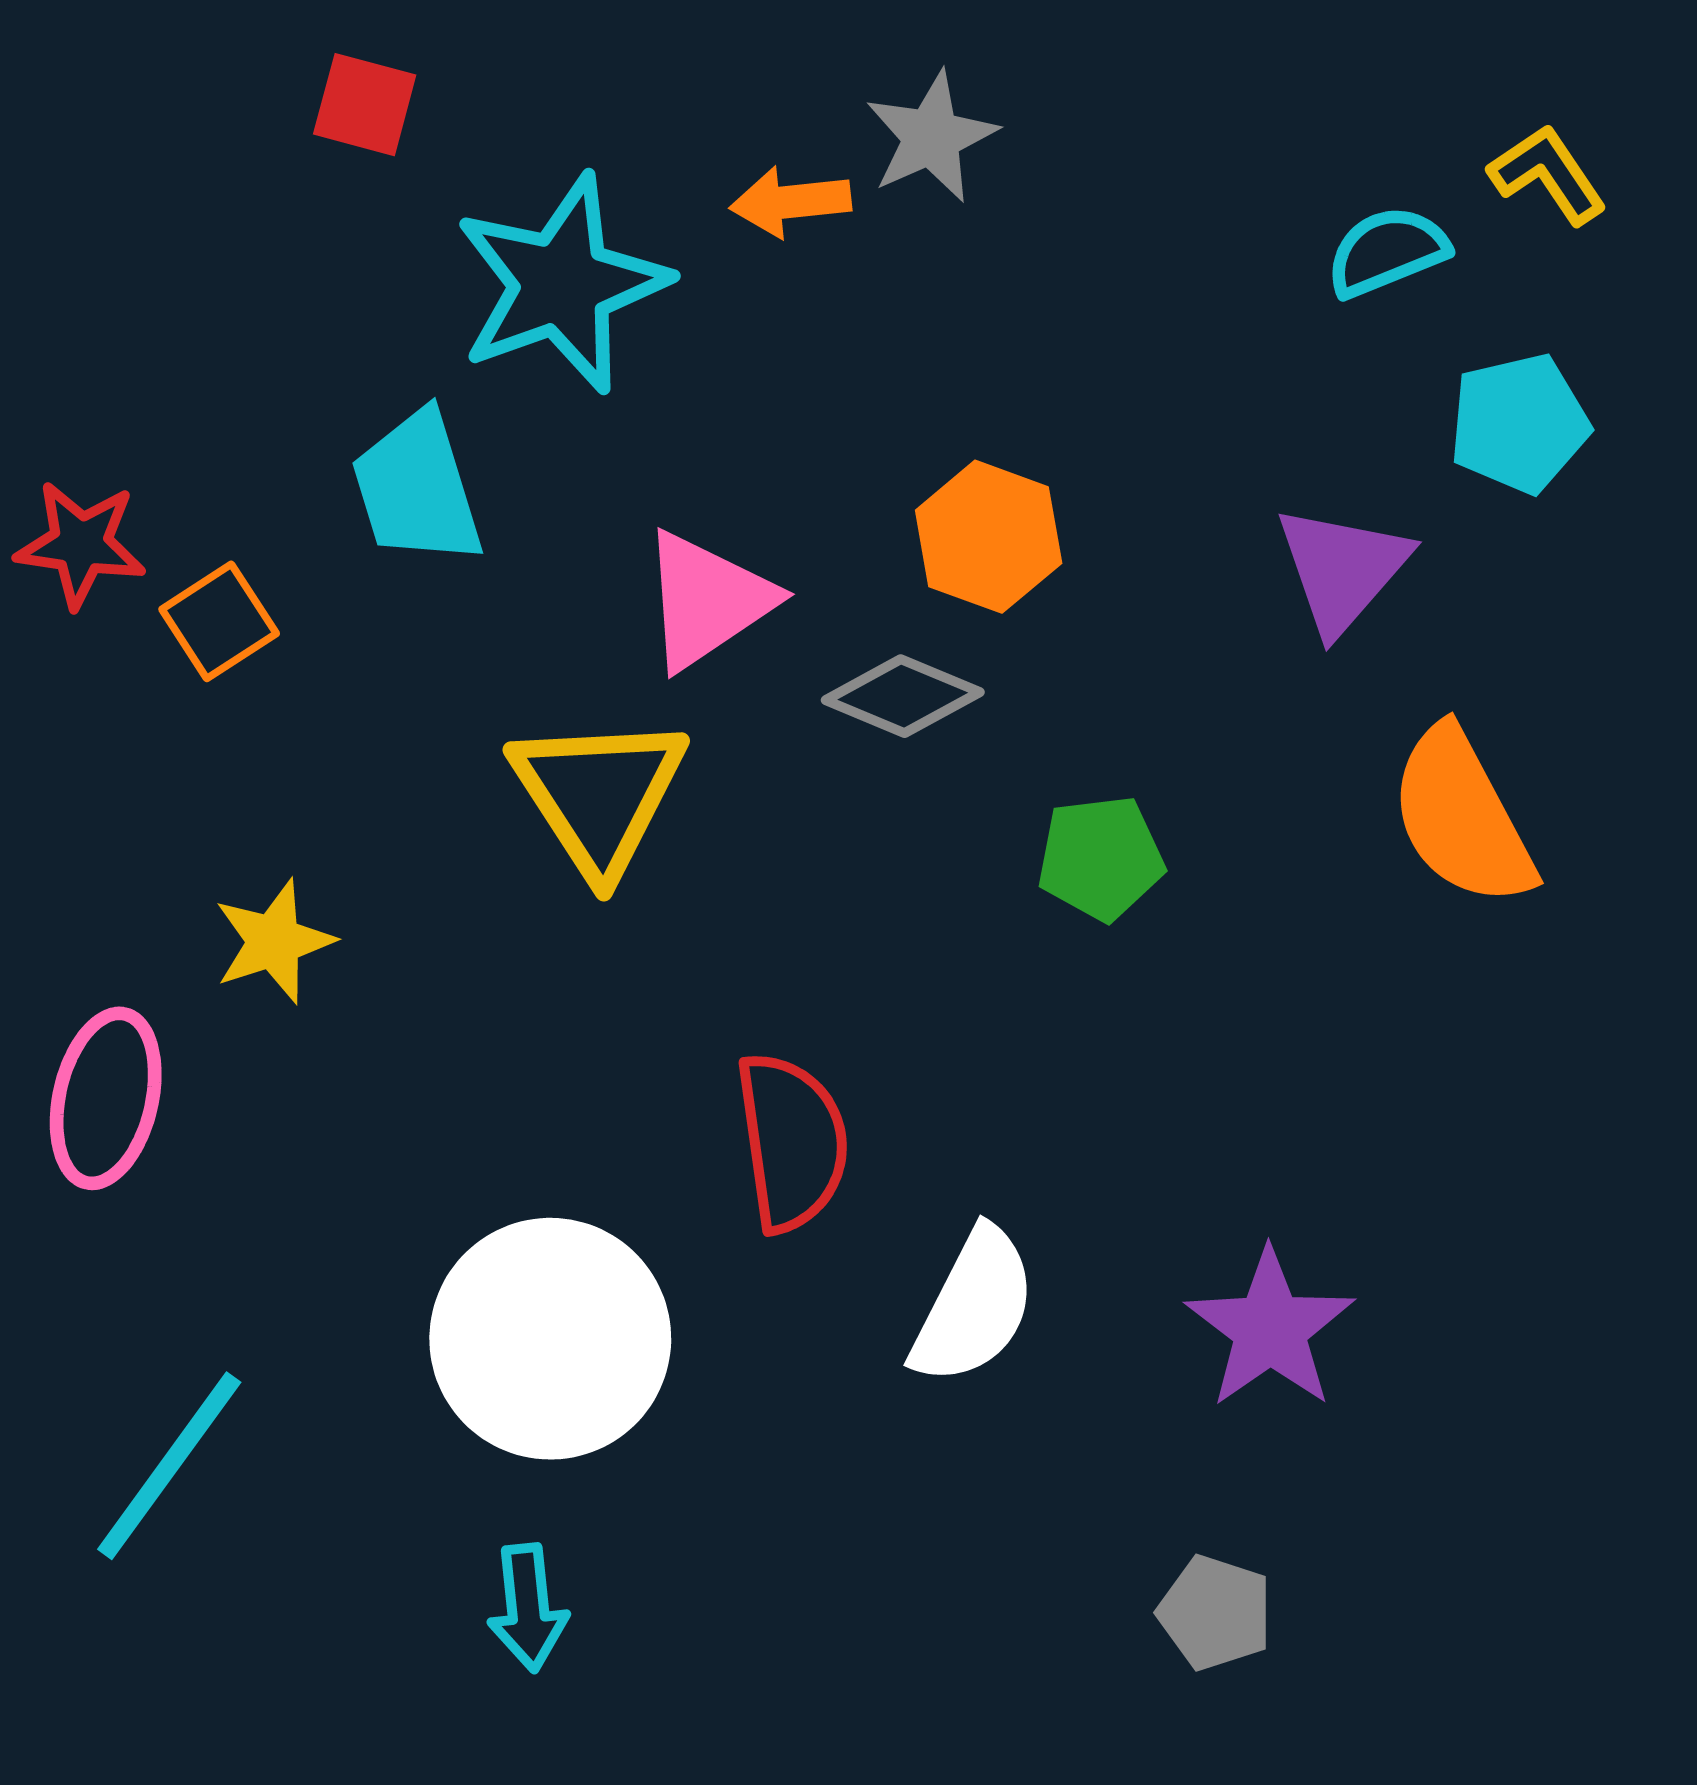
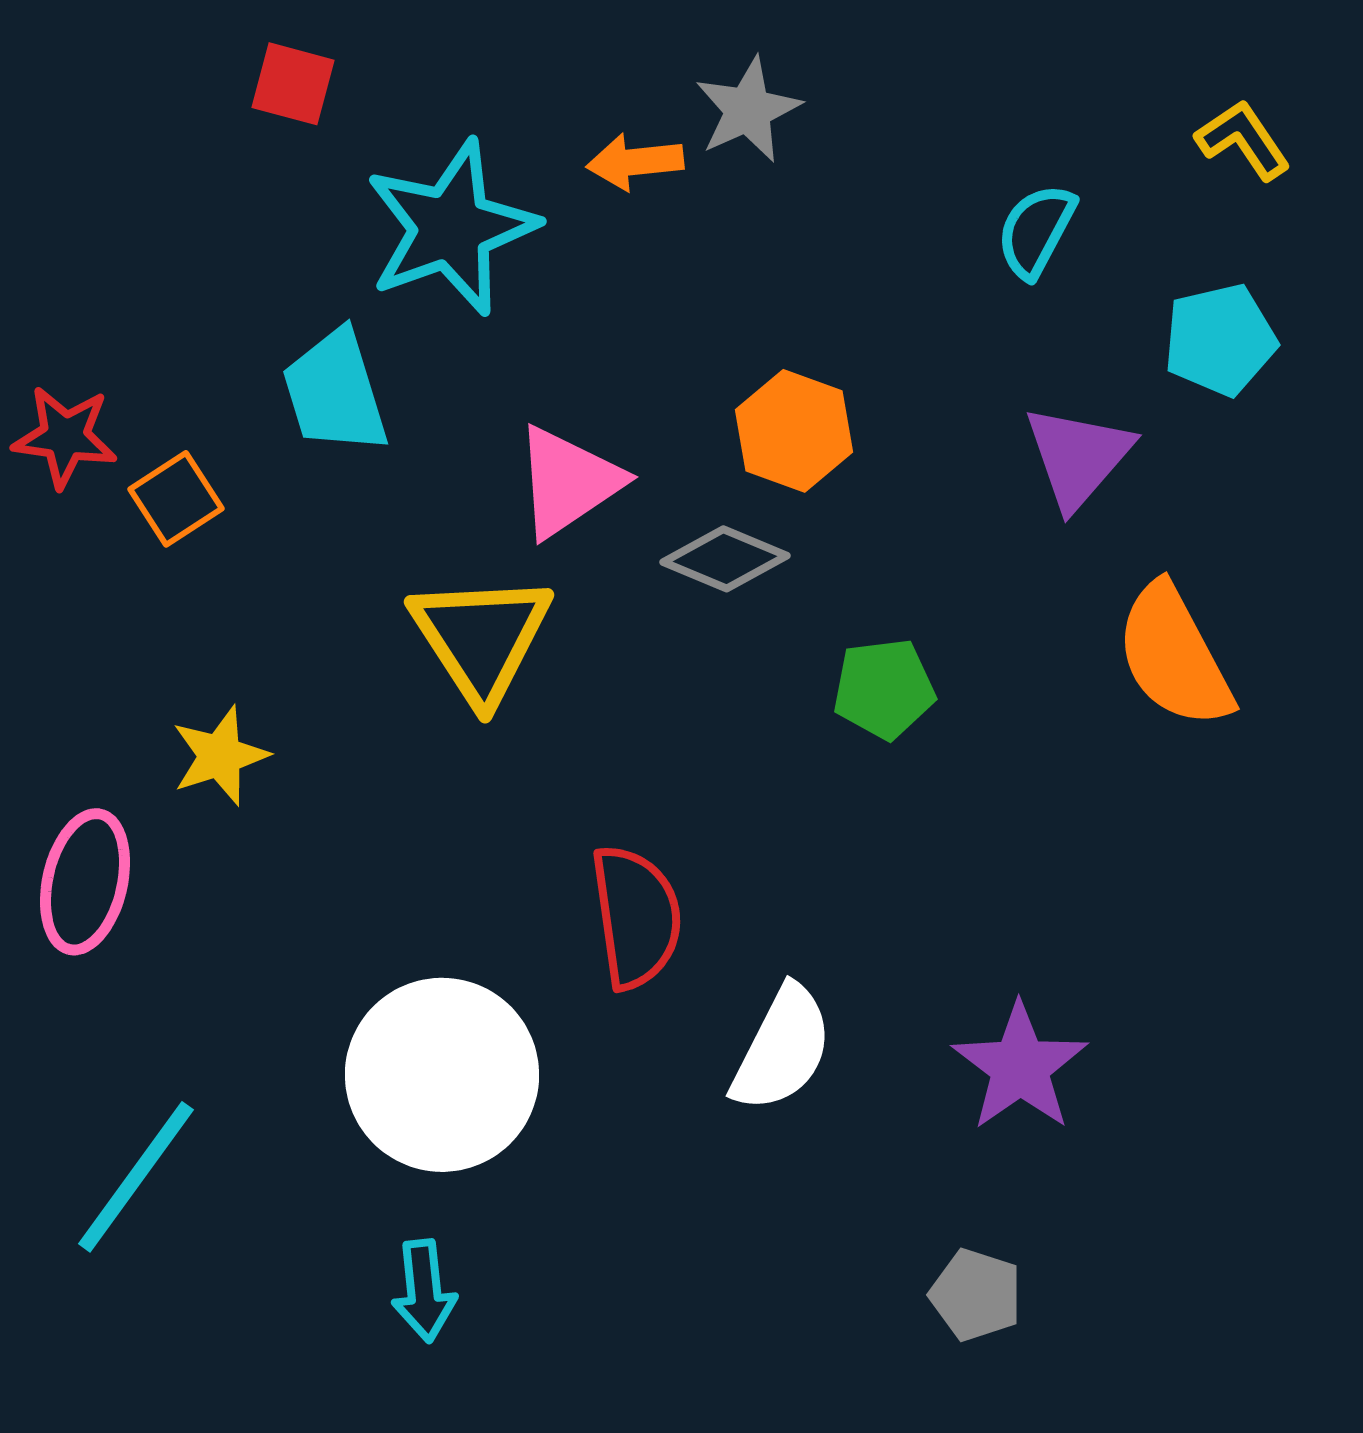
cyan semicircle: (1387, 252) -> (1036, 231), moved, turned -40

